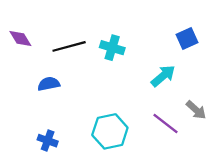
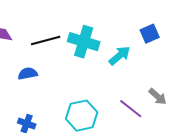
cyan cross: (112, 48) -> (84, 42), size x1.4
cyan arrow: (163, 76) -> (120, 56), moved

